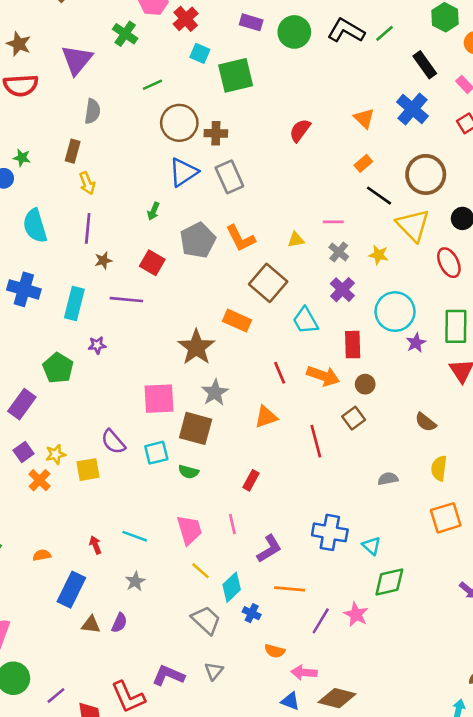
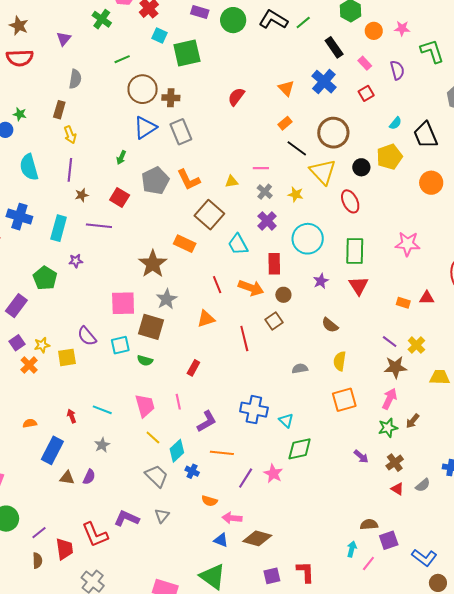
purple triangle: (77, 60) -> (64, 39), size x0.6
purple star: (416, 343) -> (321, 281), moved

